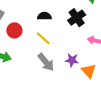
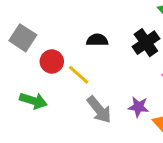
yellow line: (43, 38) -> (79, 75), moved

